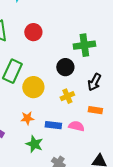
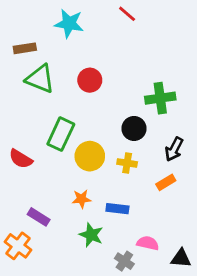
yellow cross: (67, 96) -> (127, 163), moved, turned 32
orange rectangle: (95, 110) -> (166, 182), moved, turned -40
pink semicircle: (76, 126) -> (148, 243), moved

